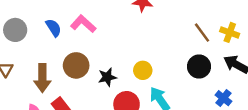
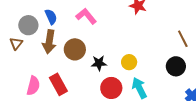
blue semicircle: (53, 28) -> (51, 17), moved
gray circle: (15, 30) -> (28, 25), moved
brown arrow: (42, 78) -> (49, 42), moved

